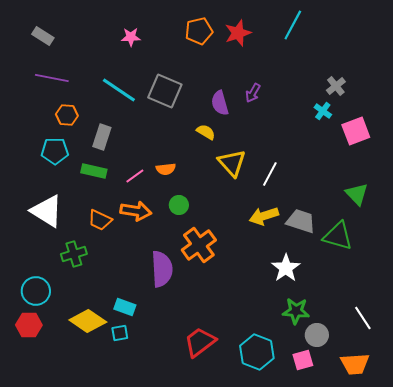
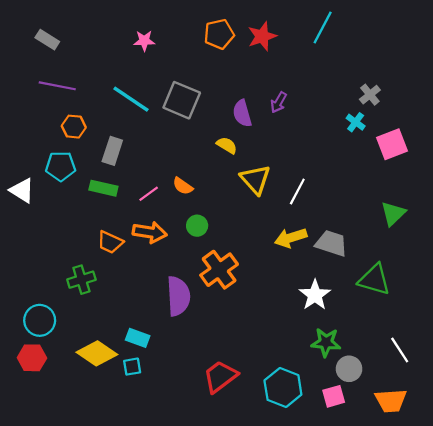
orange semicircle: (166, 169) -> (183, 186), turned 42
green triangle: (357, 194) -> (393, 214), turned 30
white triangle: (47, 211) -> (22, 190), moved, size x0.7
green triangle: (338, 236) -> (374, 280), moved

